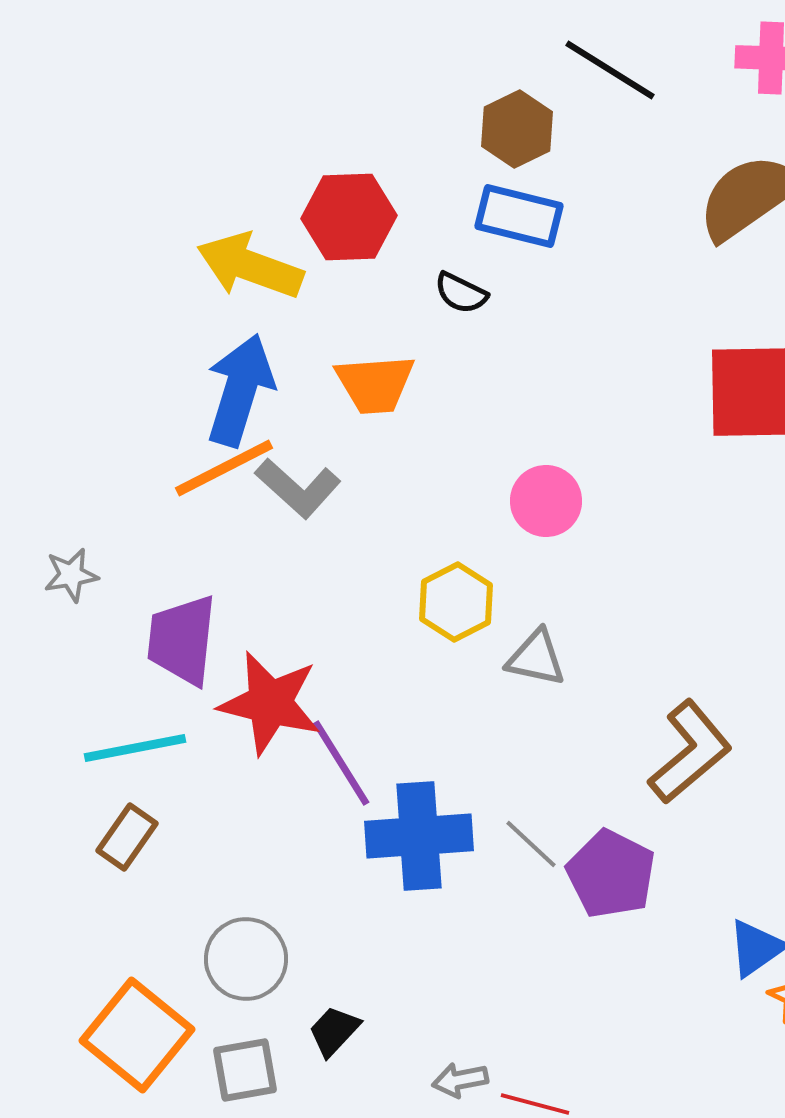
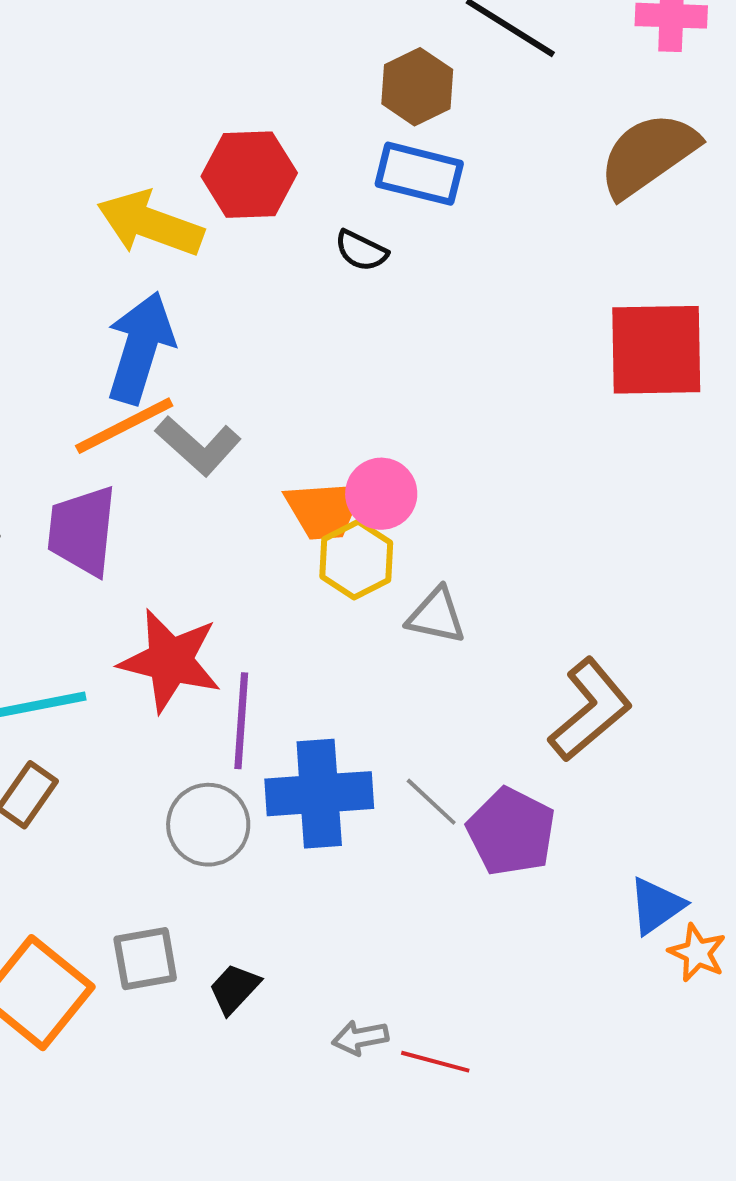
orange trapezoid: (375, 384) -> (324, 510), moved
pink circle: (546, 501) -> (381, 494), moved
purple trapezoid: (182, 640) -> (82, 531), moved
purple line: (341, 763) -> (241, 721), turned 36
gray circle: (246, 959) -> (208, 825), moved
gray square: (245, 1070) -> (145, 959), moved

